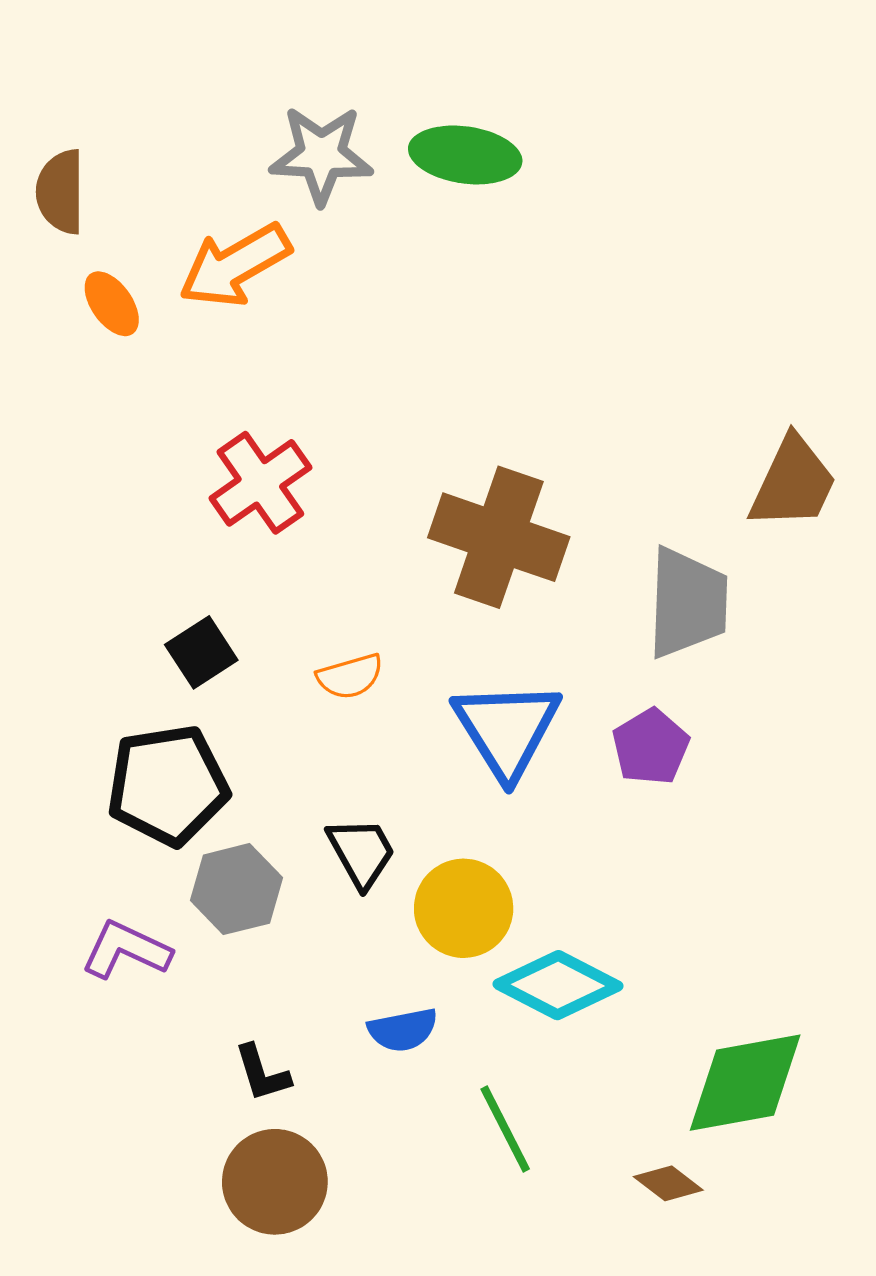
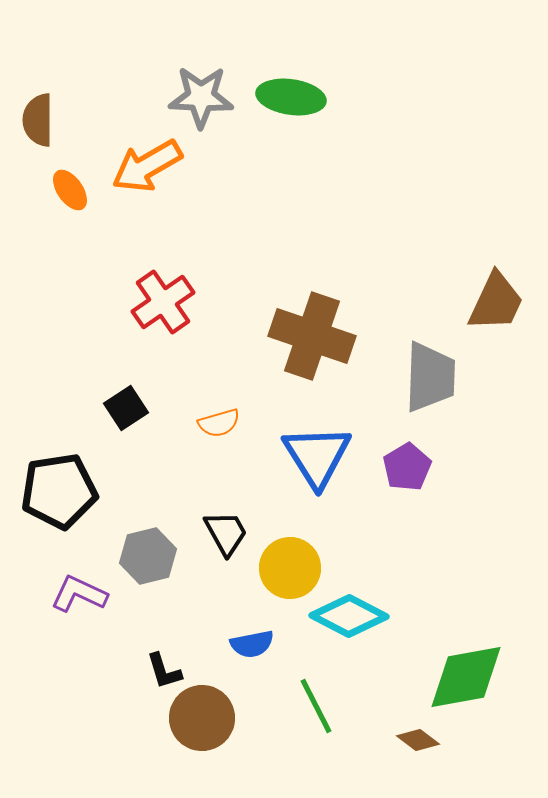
black pentagon: (168, 785) -> (59, 491), moved
brown circle: (275, 1182) -> (202, 718), moved

